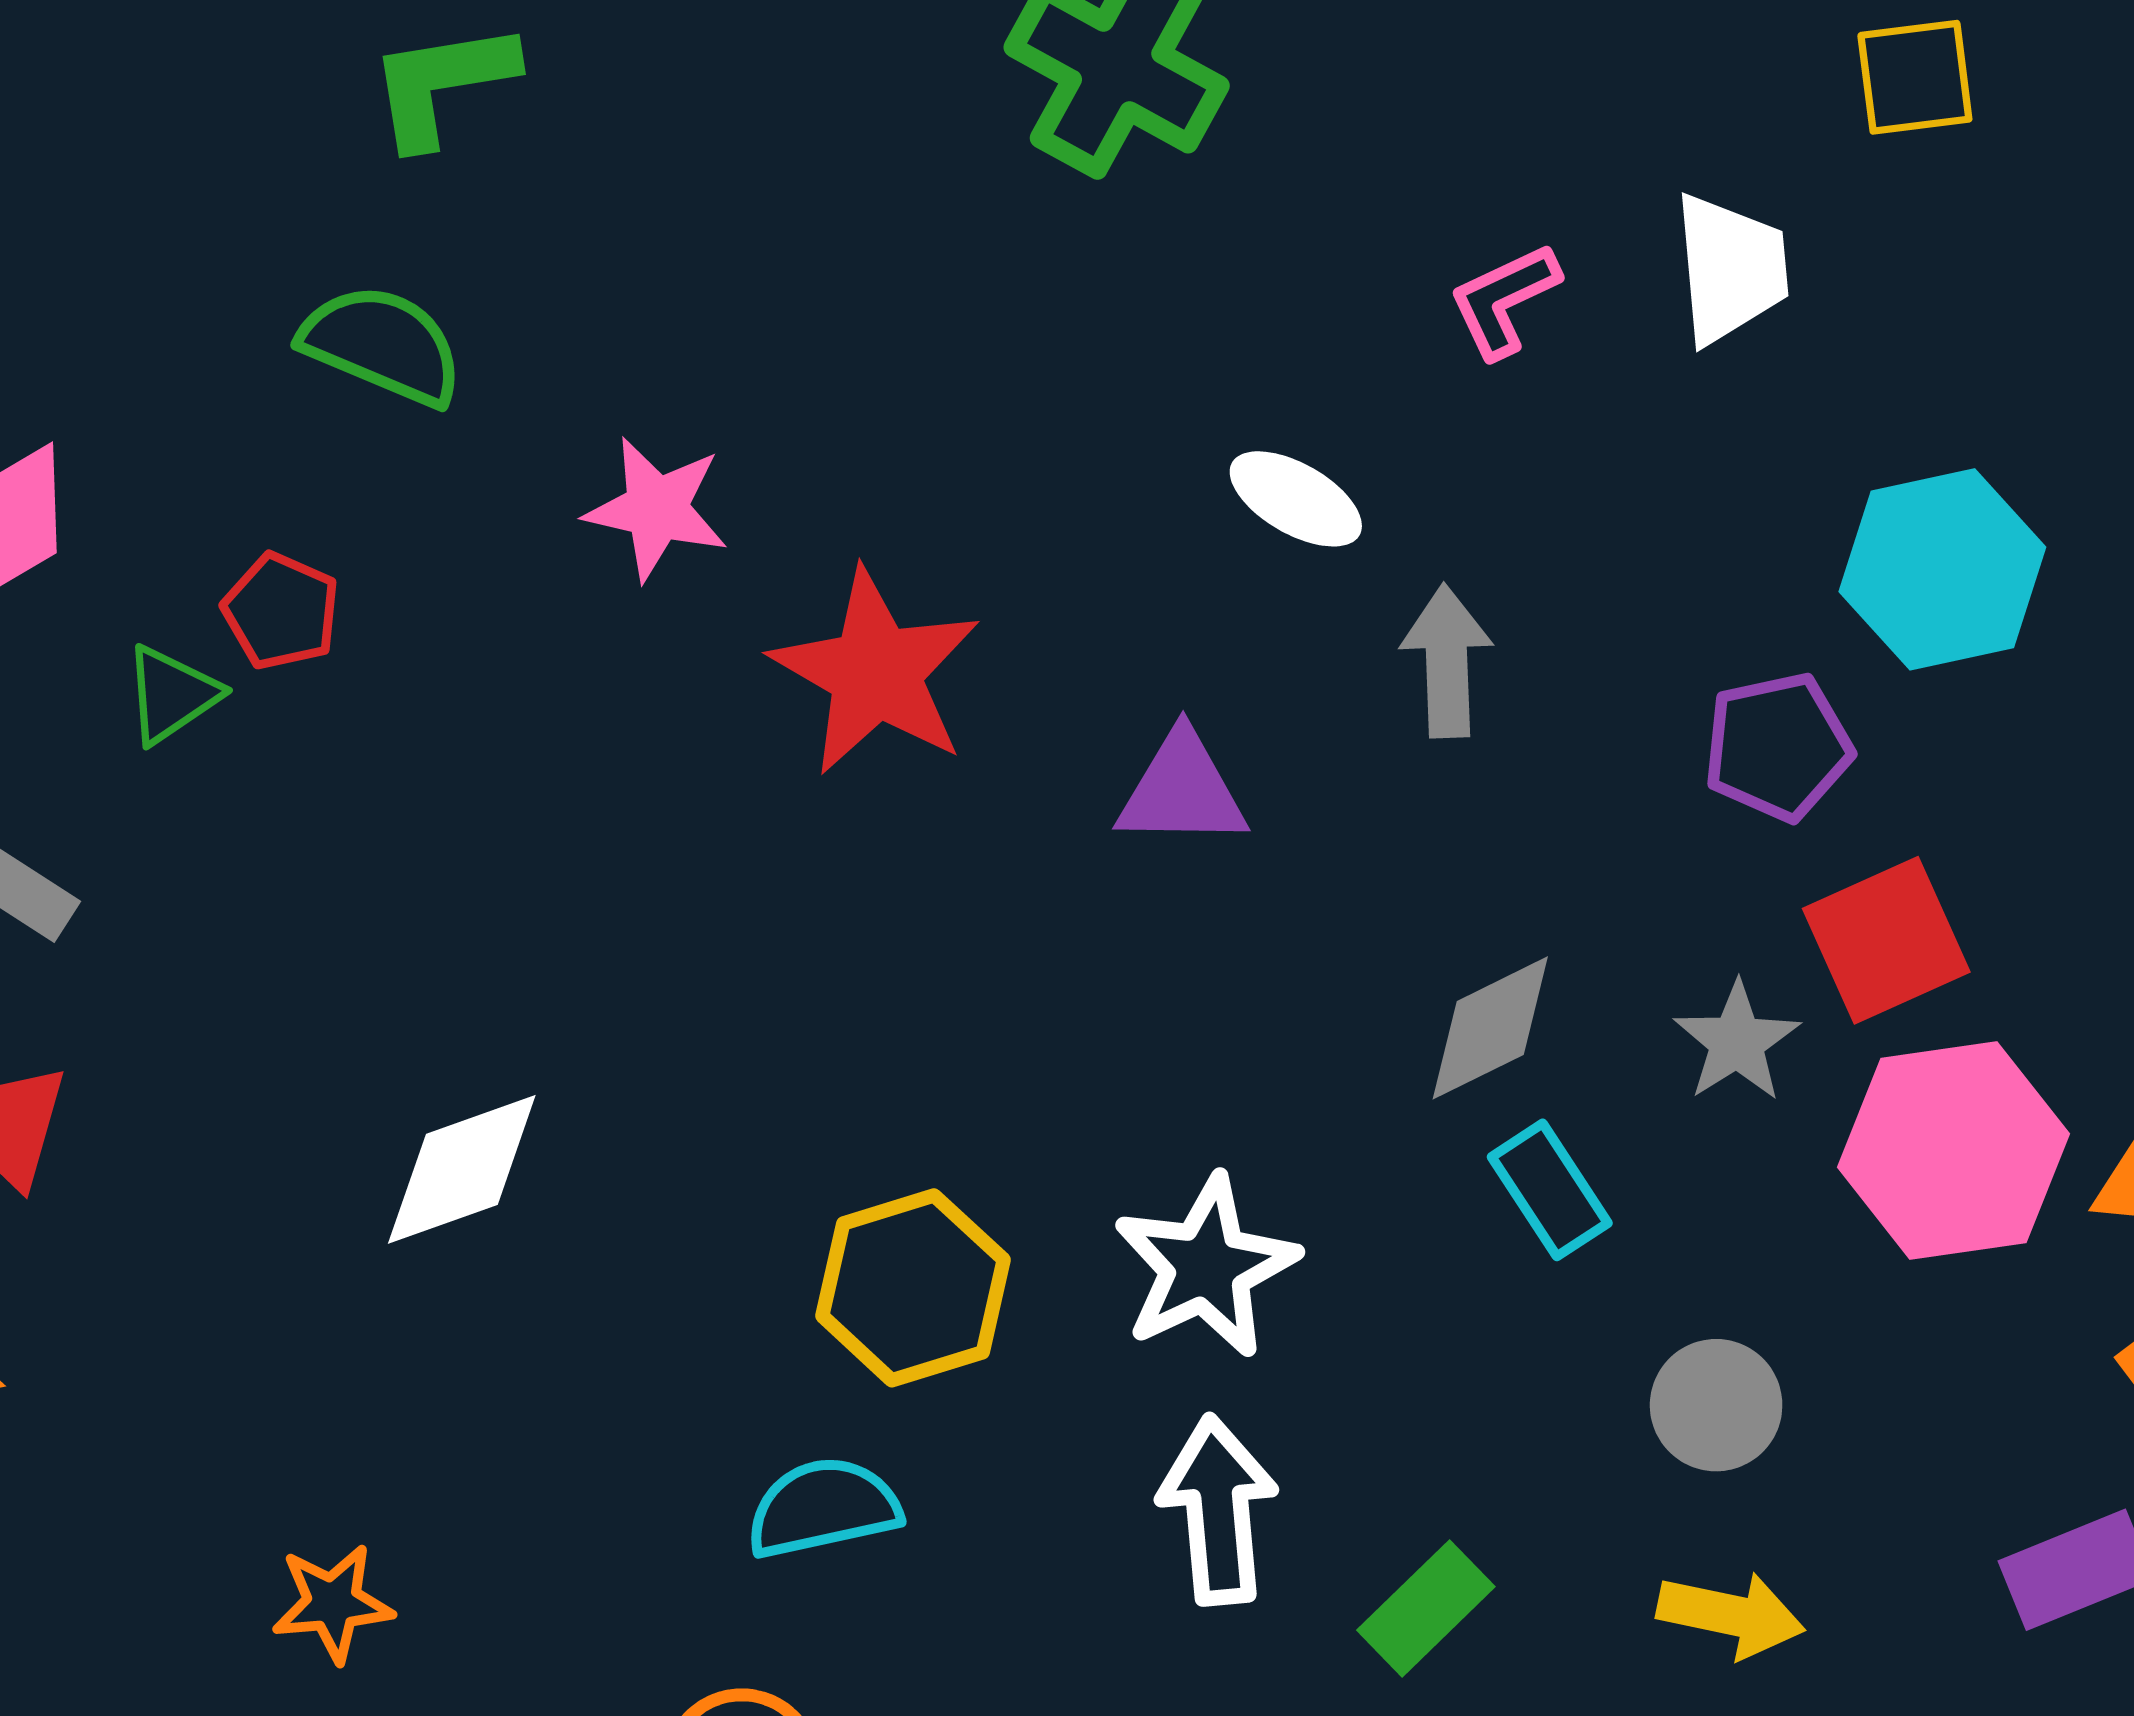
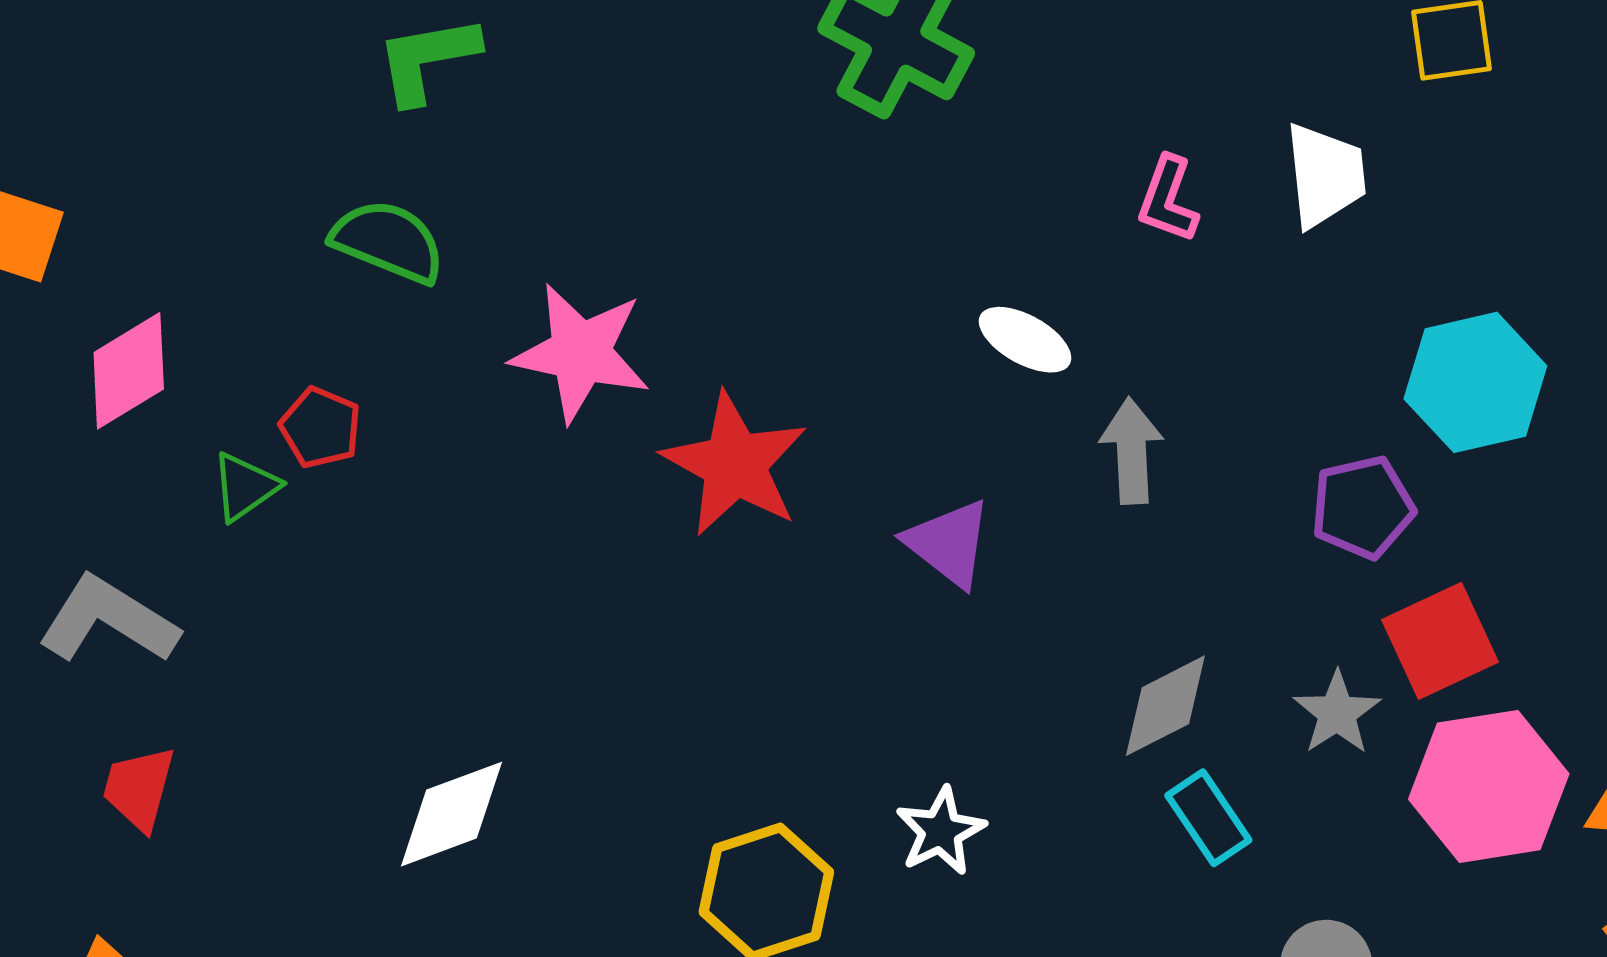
pink L-shape: (1504, 300) -> (1168, 199), turned -44
pink star: (657, 509) -> (581, 353), size x1.4
purple triangle: (1182, 790) -> (949, 543), turned 38
white star: (1206, 1267) -> (941, 831), moved, size x0.7

